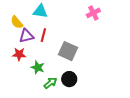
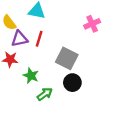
pink cross: (93, 13) -> (92, 24), moved
black circle: (69, 79) -> (72, 83), moved

